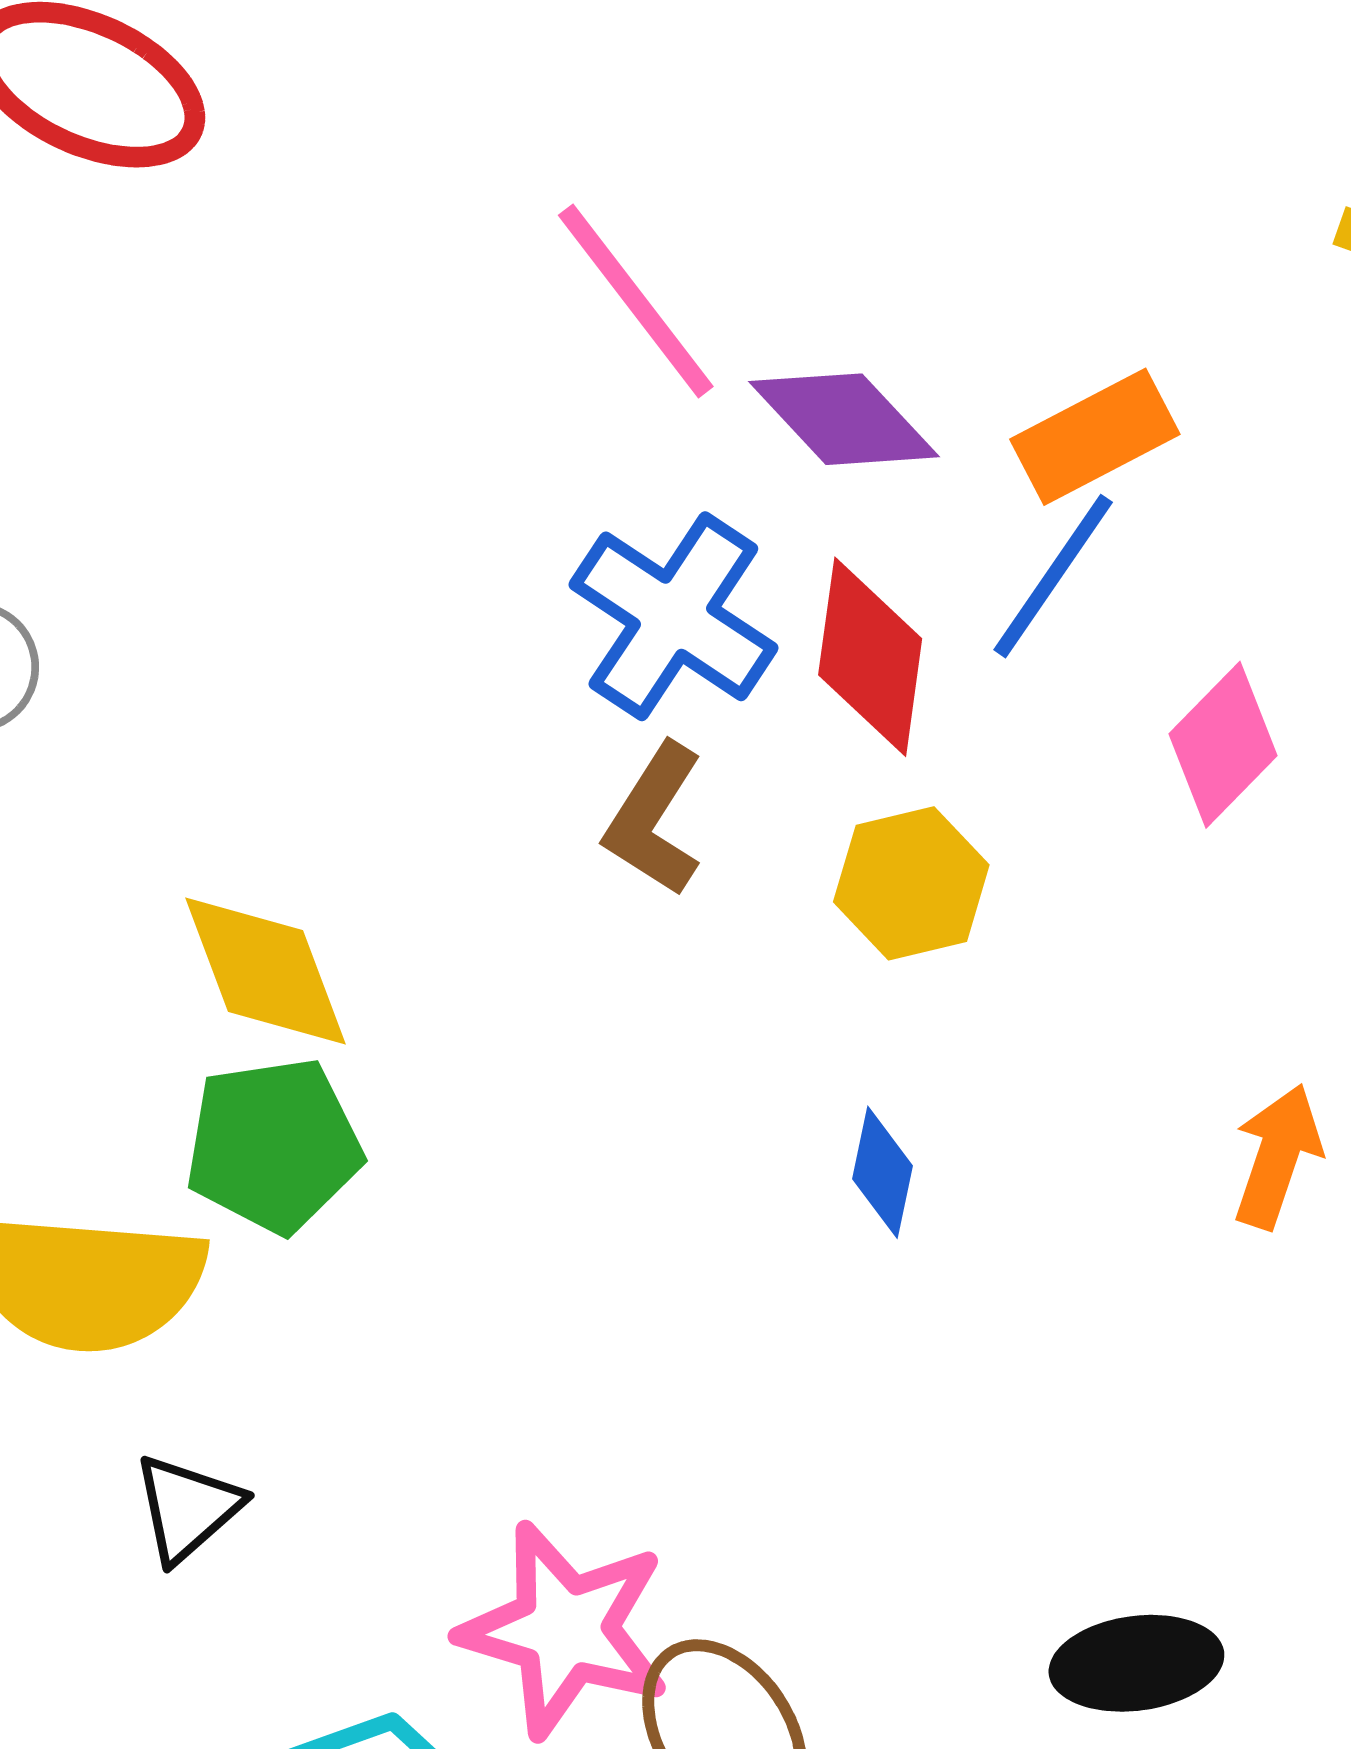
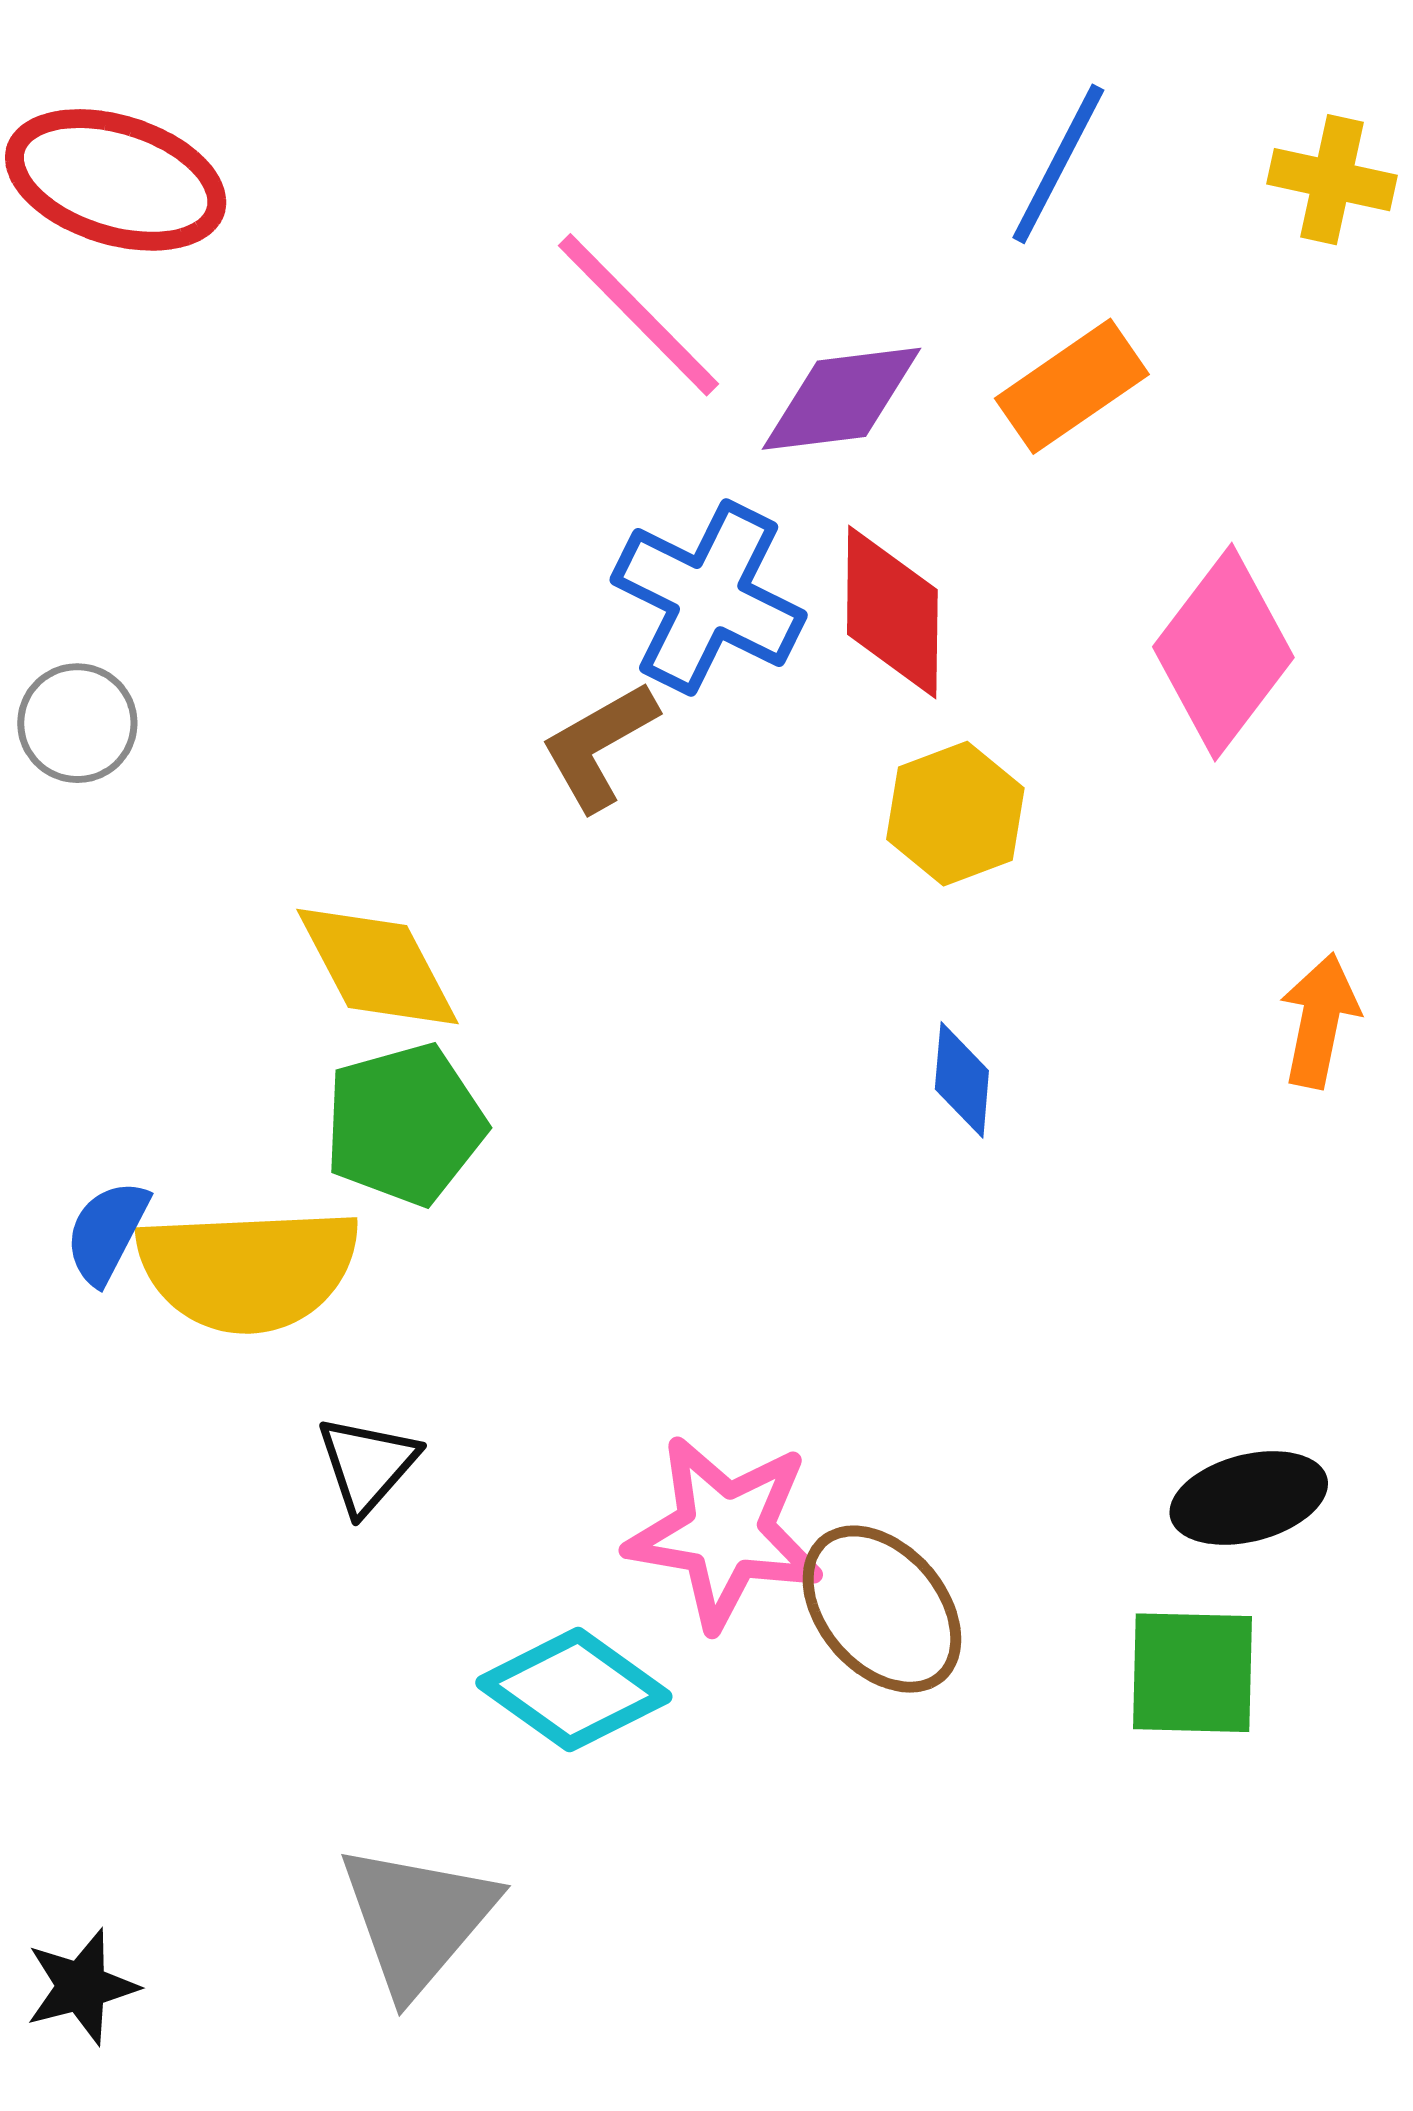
purple diamond: (844, 419) -> (842, 399), turned -47
blue line: (1053, 576) -> (1058, 164), moved
pink diamond: (1223, 745) -> (1223, 652), size x1.4
brown L-shape: (654, 820) -> (599, 746), moved, turned 35

